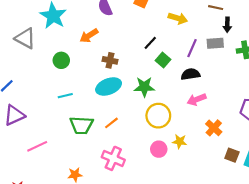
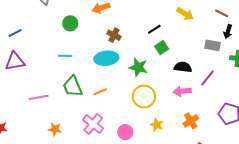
purple line: (192, 48) -> (208, 78), moved
green trapezoid: (81, 125) -> (73, 86), turned 50
pink line: (37, 146) -> (39, 97), moved
pink circle: (159, 149) -> (125, 132), moved

